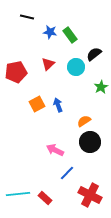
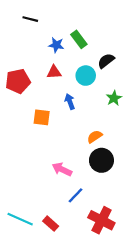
blue star: (50, 32) -> (56, 45), moved
red triangle: (48, 64) -> (54, 72), turned 40
orange square: (37, 104) -> (42, 117), turned 35
blue arrow: (58, 105) -> (70, 102), moved
cyan line: (18, 194) -> (20, 219), turned 30

